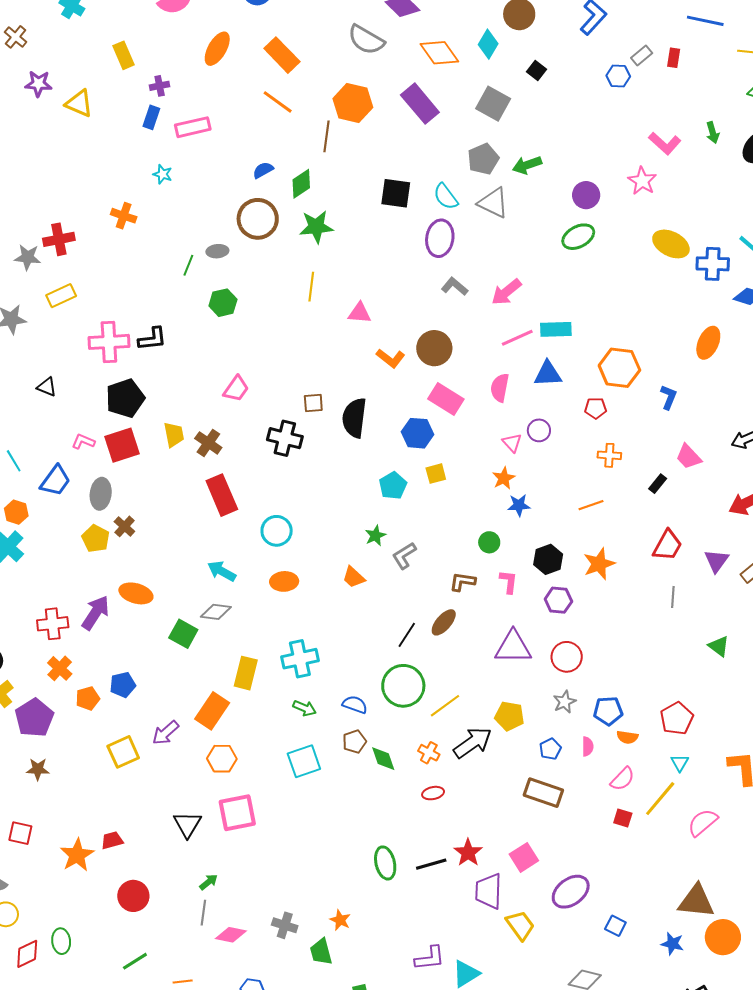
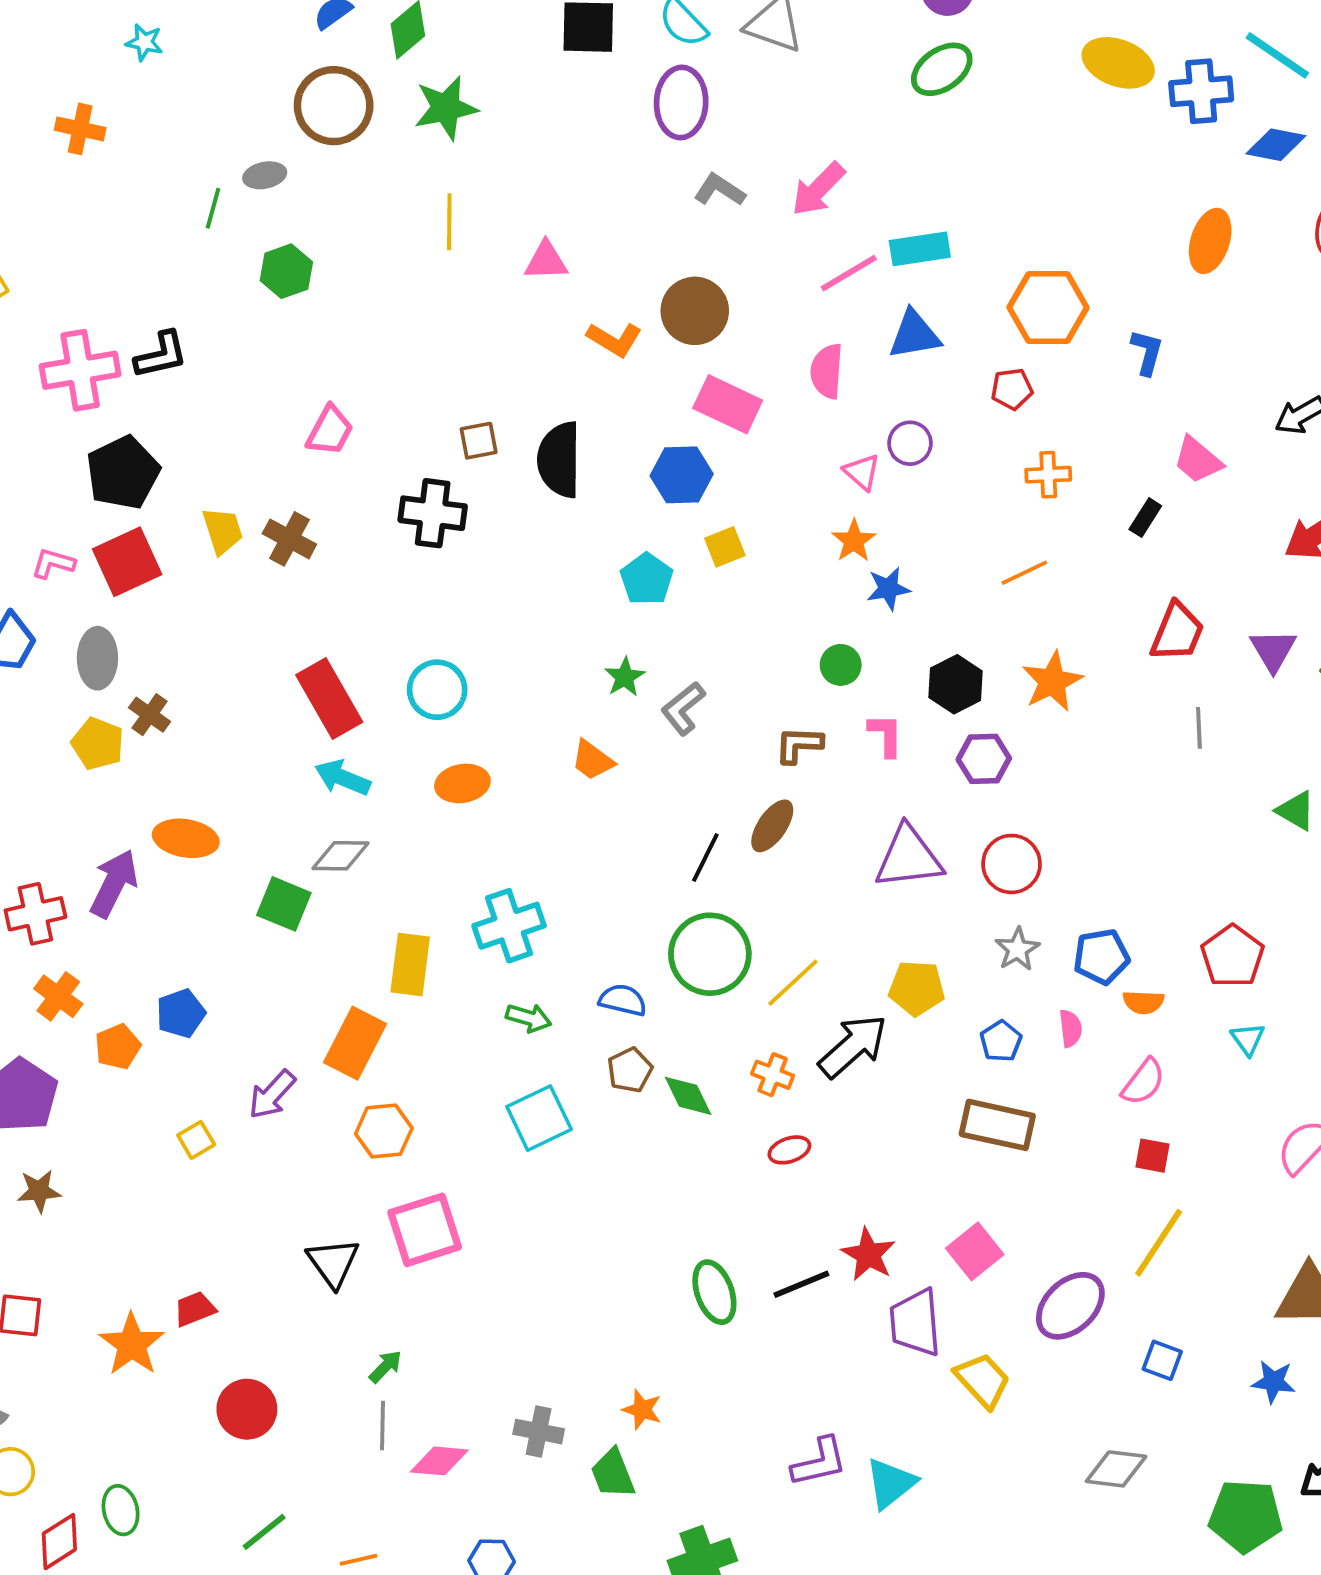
red rectangle: (222, 495) -> (329, 699), moved
yellow square: (123, 752) -> (196, 1140), size x0.6
yellow line: (660, 799) -> (1159, 1243), moved

